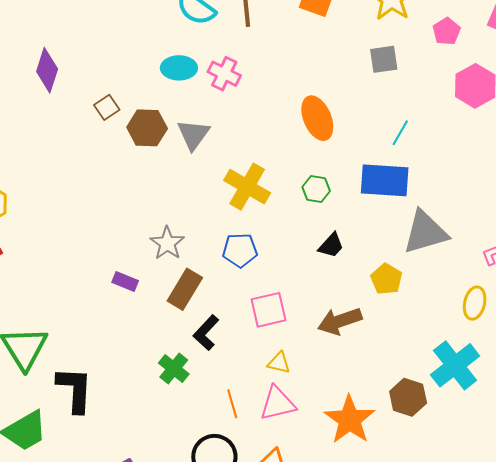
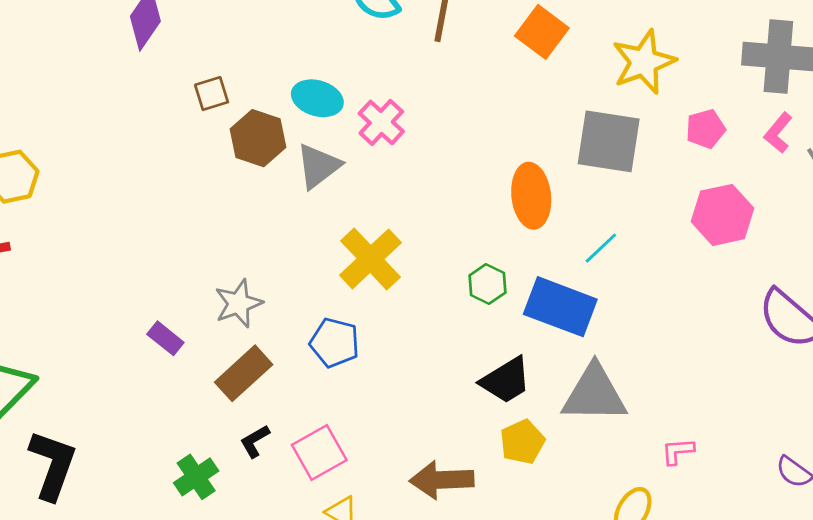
gray square: (384, 59) -> (609, 141), size x1.6
cyan ellipse: (179, 68) -> (317, 98), moved
pink cross: (224, 74) -> (381, 122), moved
orange ellipse: (317, 118) -> (531, 196), moved
green hexagon: (316, 189) -> (487, 284), moved
black trapezoid: (331, 245) -> (506, 380), moved, size x1.4
pink square: (269, 310) -> (319, 453), moved, turned -33
black L-shape: (206, 333) -> (255, 441), size x0.7

